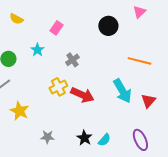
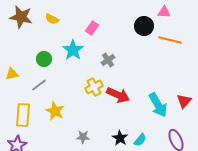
pink triangle: (139, 12) -> (164, 12), moved, turned 48
cyan star: (37, 50) -> (73, 50), size x1.5
orange line: (139, 61) -> (170, 40), moved
cyan arrow: (122, 91) -> (158, 105), moved

